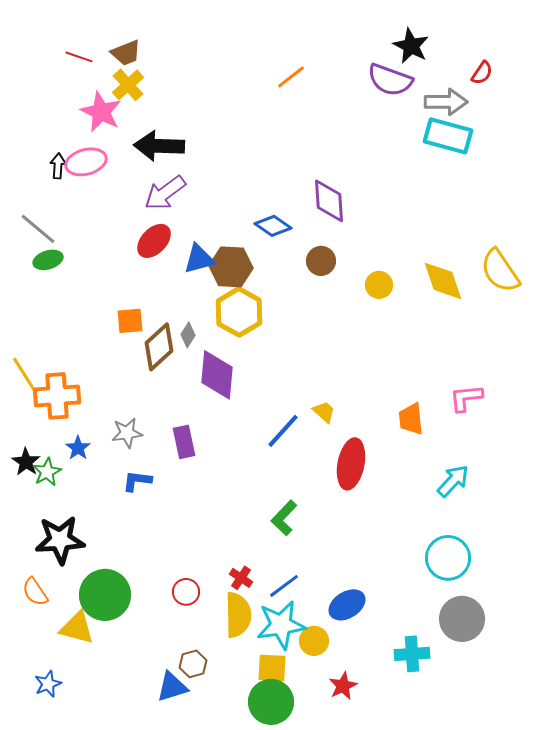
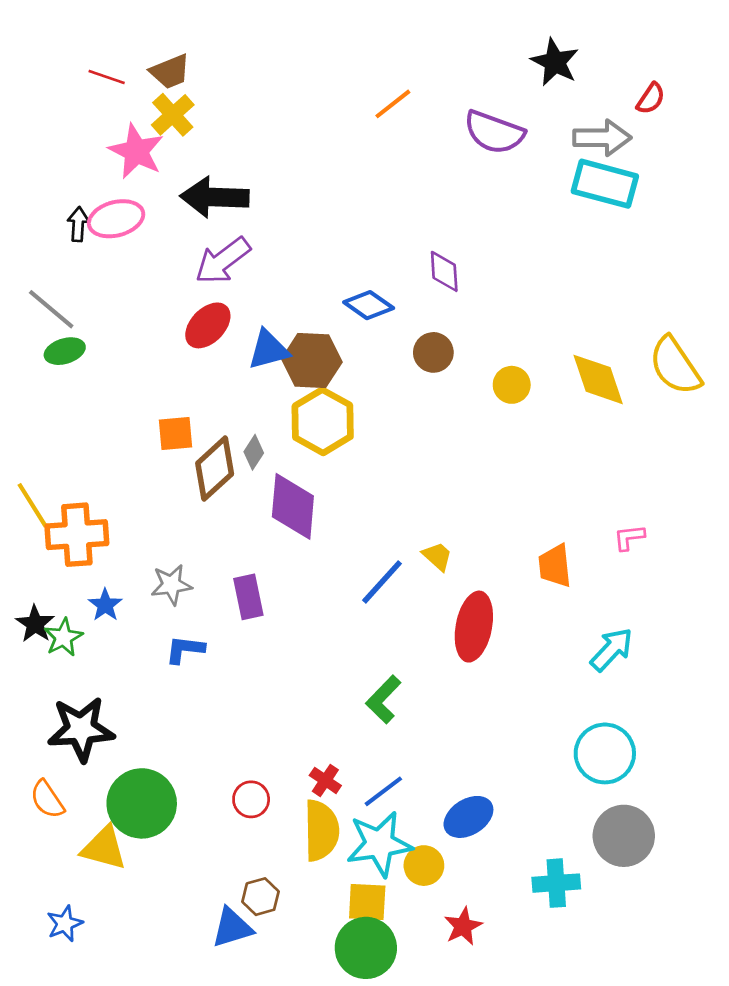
purple semicircle: (390, 80) -> (494, 132), moved
purple diamond: (329, 201) -> (444, 271), size x0.7
pink L-shape: (466, 398) -> (629, 537), size x0.7

